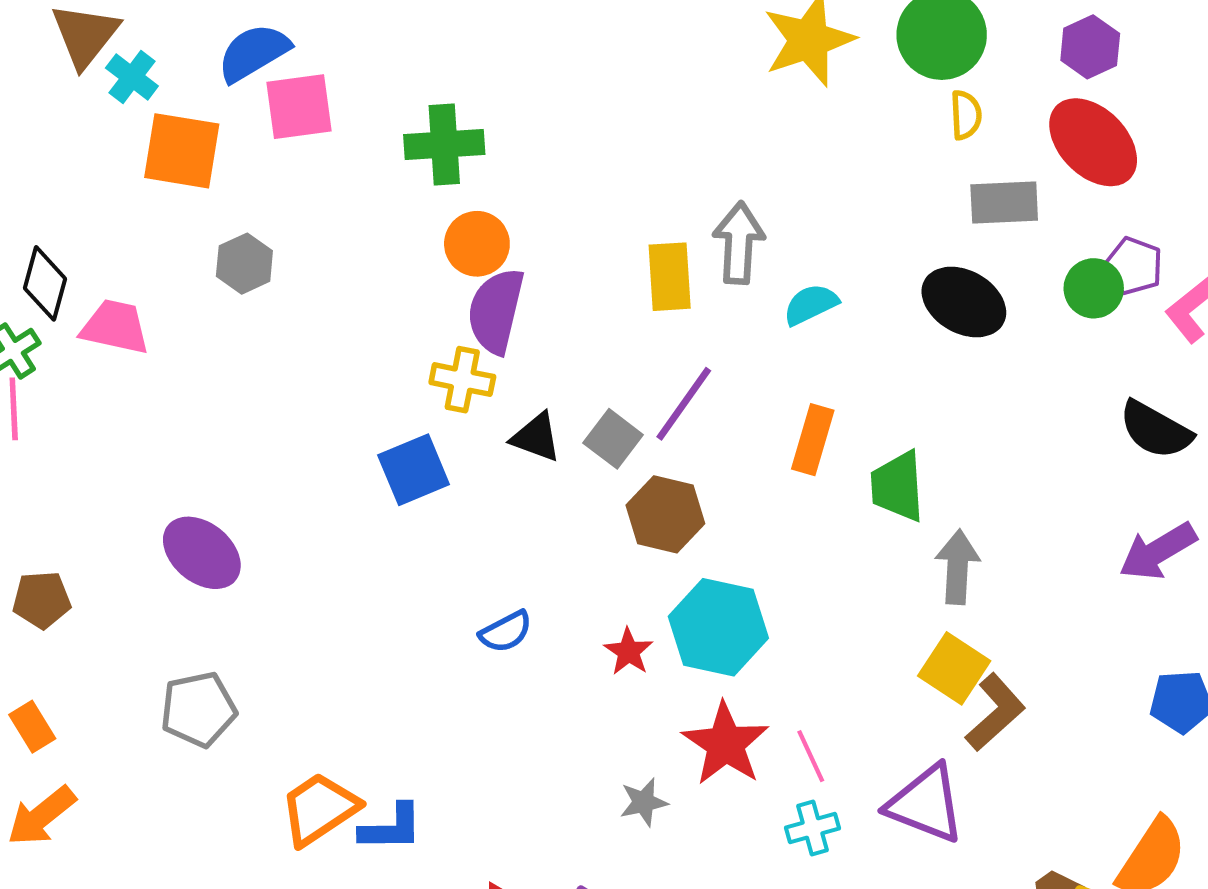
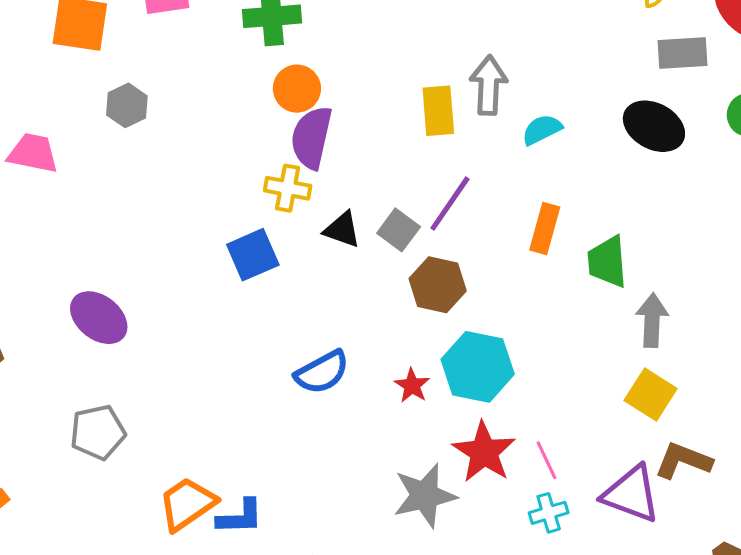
blue semicircle: (506, 632) -> (322, 372), size x1.4
brown L-shape: (995, 712) -> (683, 461), moved, turned -116
gray star: (644, 802) -> (425, 496), size x1.8

